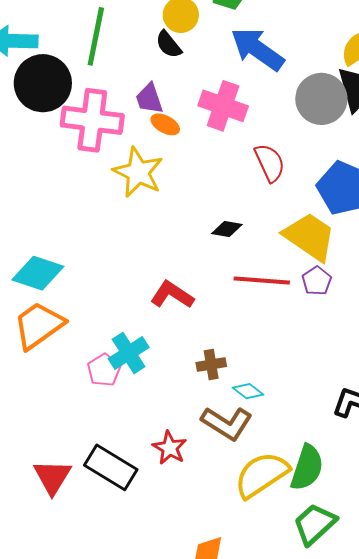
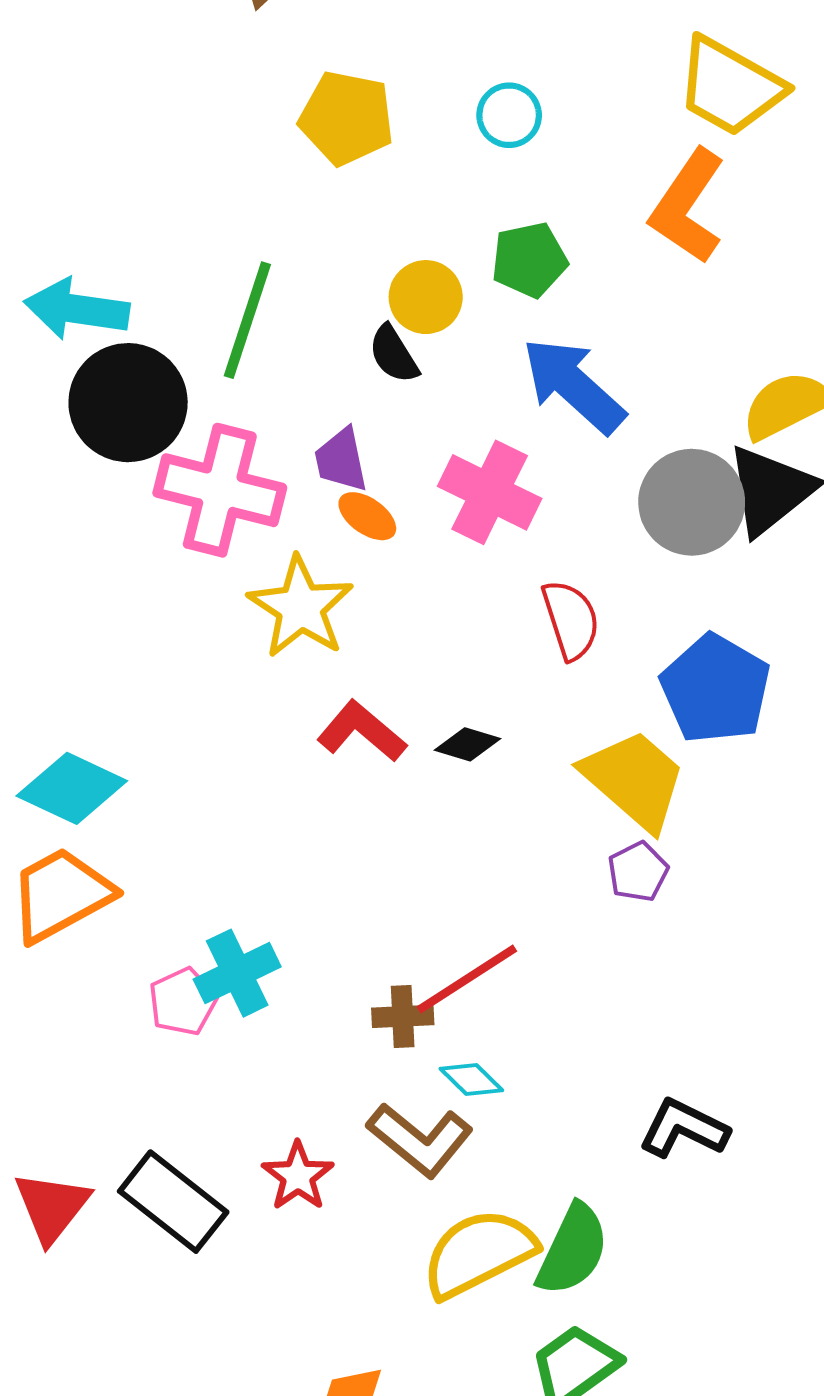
red line: (262, 281) -> (467, 979), moved, turned -44
red L-shape: (172, 295) -> (362, 731), moved

